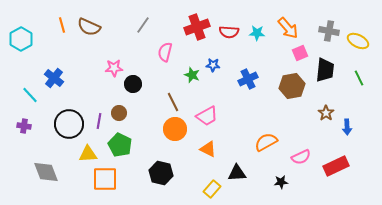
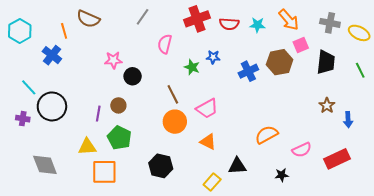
orange line: (62, 25) -> (64, 31), moved
blue cross: (54, 78) -> (52, 55), moved
brown hexagon: (292, 86) -> (280, 62), moved
black circle: (69, 124) -> (52, 106), moved

